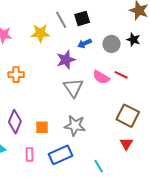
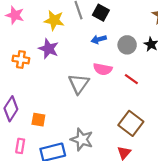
black square: (82, 18) -> (101, 13), turned 35
purple star: (66, 60) -> (49, 49), moved, turned 30
pink semicircle: (101, 77) -> (103, 69), moved, turned -30
gray star: (75, 126) -> (82, 139), moved

